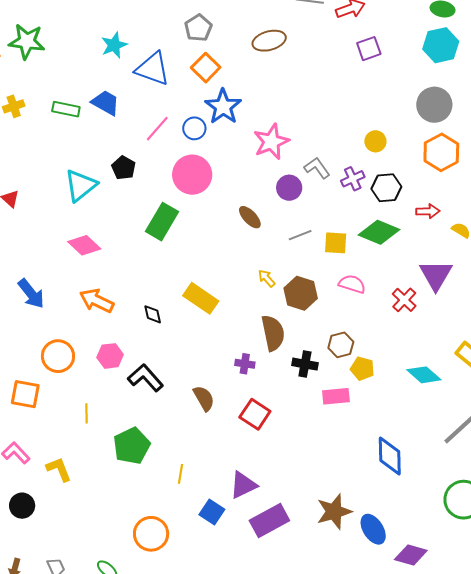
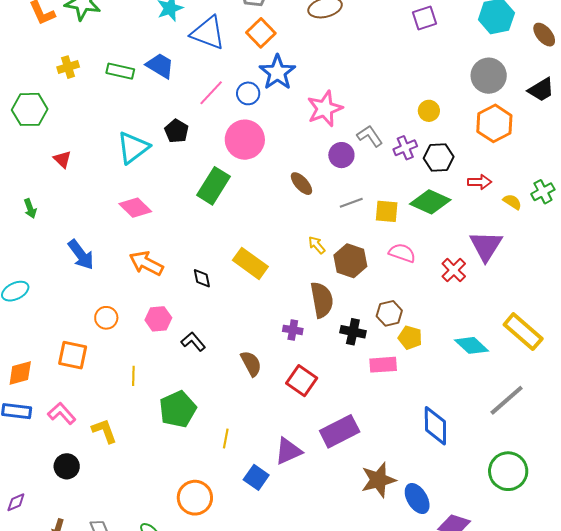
orange circle: (58, 356) -> (106, 318), size x0.7
black L-shape: (145, 378) -> (193, 342), size x0.7
purple rectangle: (269, 521) -> (340, 431), moved

